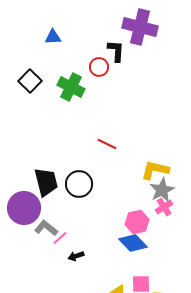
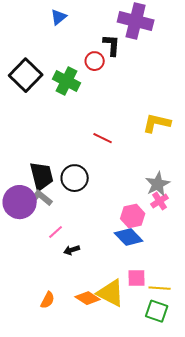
blue triangle: (53, 37) -> (59, 17), moved, turned -36
black square: (30, 81) -> (26, 75), size x1.4
yellow L-shape: (155, 170) -> (157, 123), moved
gray L-shape: (46, 228) -> (41, 198), moved

